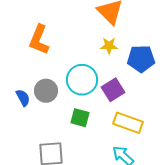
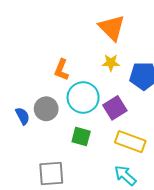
orange L-shape: (39, 40) -> (62, 70), moved, size x0.7

